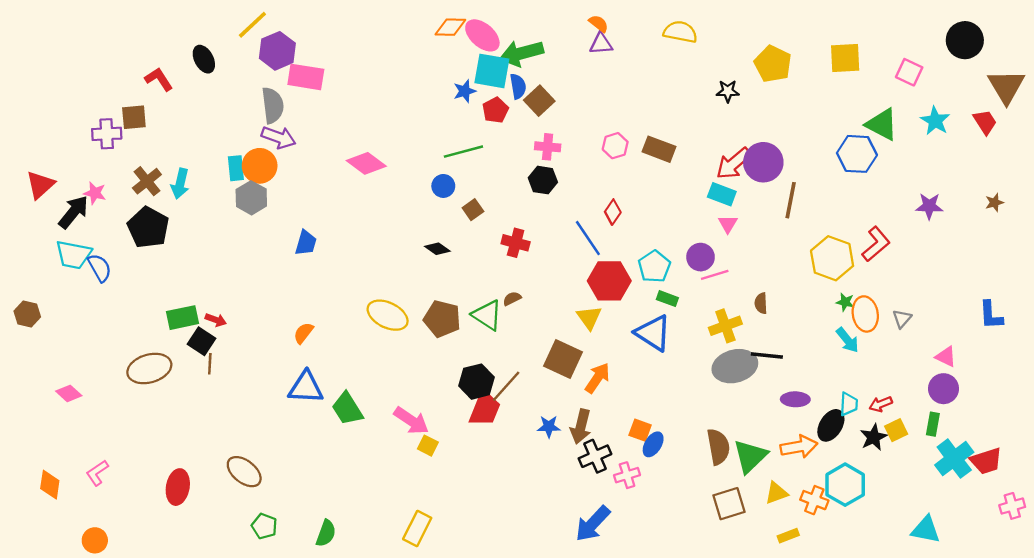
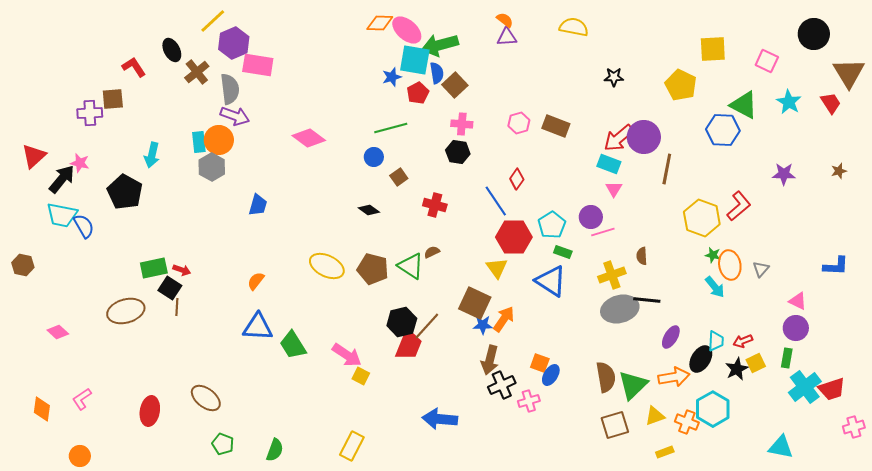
yellow pentagon: (773, 64) -> (681, 85), moved
brown cross: (147, 181) -> (197, 72), moved
blue L-shape: (991, 315) -> (836, 266), turned -84
purple ellipse: (795, 399) -> (671, 337), turned -60
blue star: (549, 427) -> (483, 325), moved
blue arrow: (593, 524) -> (440, 419), moved, turned 52

